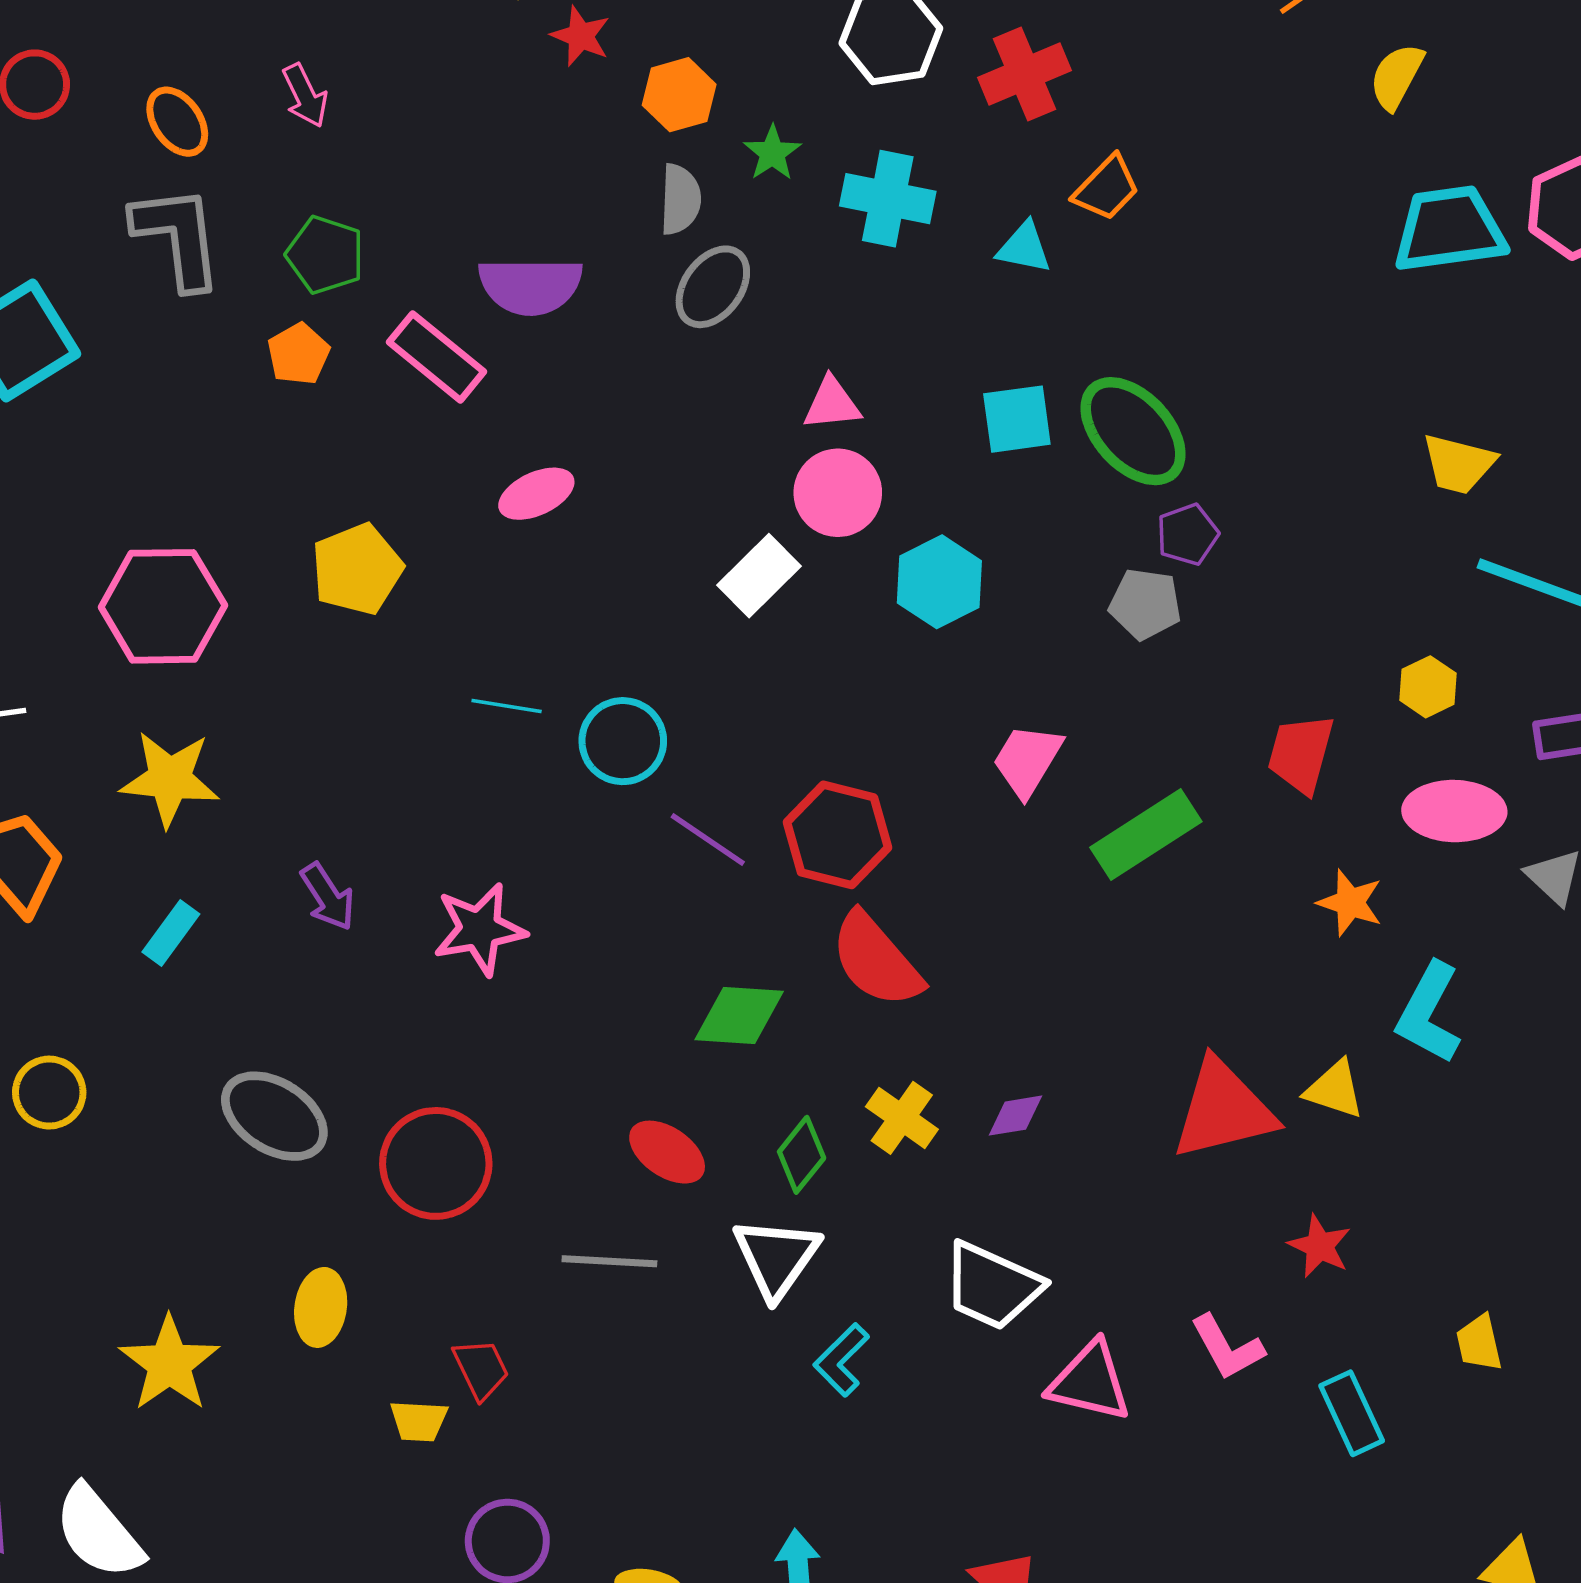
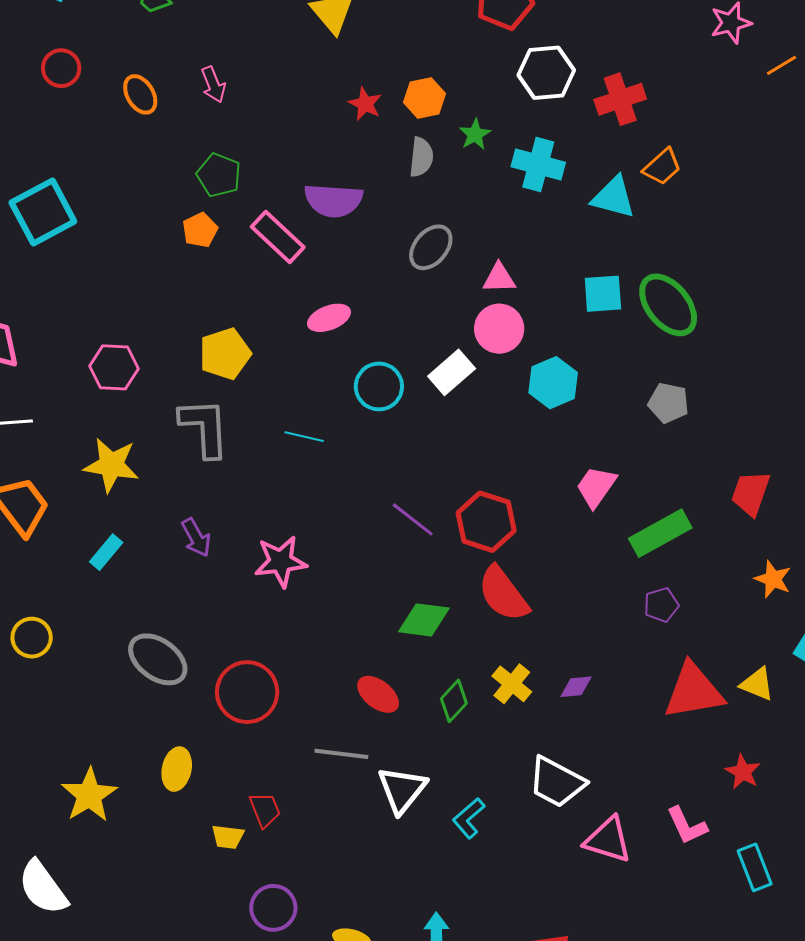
red star: (581, 36) -> (365, 104), moved
gray L-shape: (178, 237) -> (204, 428), moved
cyan triangle: (1024, 248) -> (614, 197), size x1.4
gray ellipse: (713, 287) -> (431, 247), moved
purple pentagon: (1187, 534) -> (661, 605), moved
pink hexagon: (163, 606) -> (114, 367), size x0.7
cyan circle: (623, 741) -> (379, 386), moved
white triangle: (776, 1258) -> (402, 790), moved

